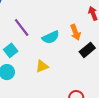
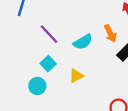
cyan square: (11, 50) -> (48, 64), moved

